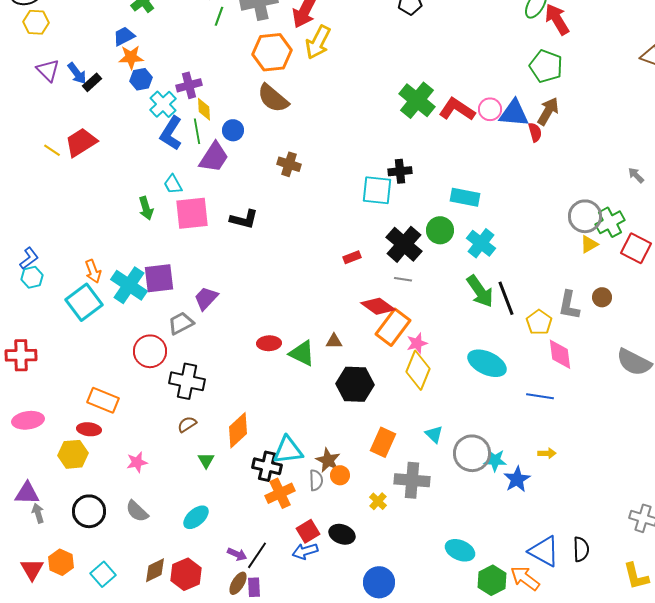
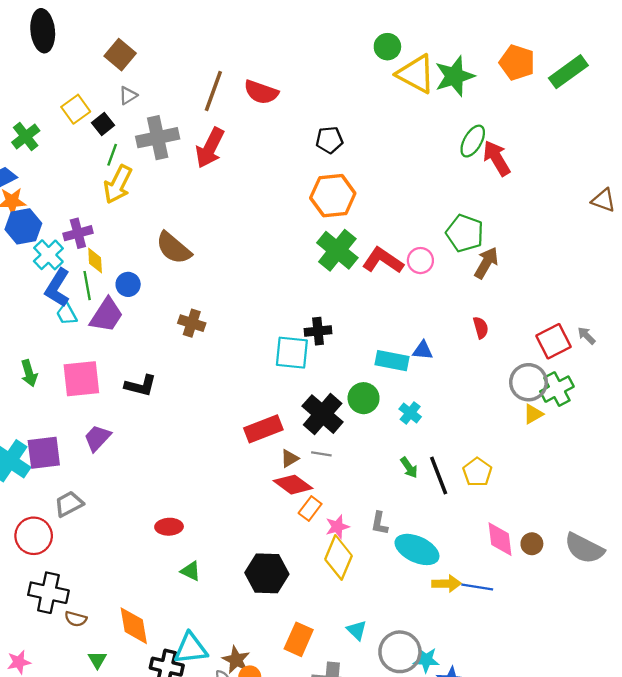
yellow arrow: (318, 42) -> (118, 184), moved
orange hexagon: (272, 52) -> (333, 196), moved
green pentagon: (546, 66) -> (465, 233), moved
blue hexagon: (141, 79) -> (23, 226), size x1.4
blue triangle: (514, 113) -> (423, 350), moved, size x0.6
red semicircle: (535, 132) -> (481, 328), moved
cyan trapezoid: (173, 184) -> (67, 314), moved
cyan cross: (481, 243) -> (410, 413), size x0.7
red square: (636, 248) -> (554, 341), moved, turned 36
red rectangle: (352, 257) -> (263, 429), size x1.8
green arrow: (480, 291) -> (409, 468), size x0.6
brown circle: (602, 297) -> (532, 544), moved
purple trapezoid: (206, 298) -> (97, 438), moved
gray L-shape: (569, 305) -> (379, 523), moved, size x0.7
yellow pentagon: (539, 322) -> (477, 472), moved
orange rectangle: (393, 327) -> (310, 509), size x0.6
brown triangle: (334, 341) -> (290, 458), moved, turned -30
green triangle: (302, 353) -> (191, 571), moved, size x0.7
black cross: (187, 381) -> (48, 593), moved
brown semicircle: (187, 424) -> (76, 619), turned -132
orange diamond: (238, 430) -> (134, 626), turned -57
yellow arrow: (547, 453) -> (447, 584), moved, size x1.4

